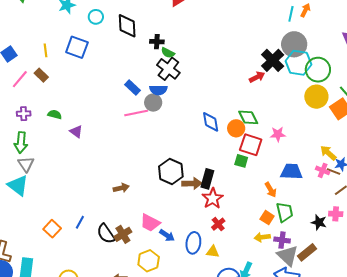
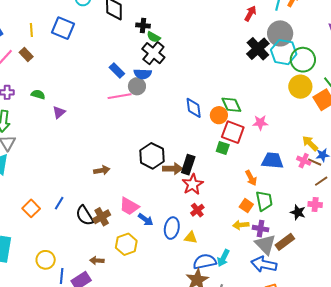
red arrow: (257, 77) -> (250, 13), moved, turned -35
purple triangle: (76, 132) -> (59, 112), turned 40

